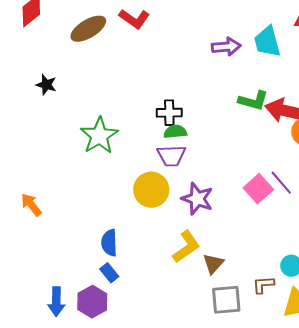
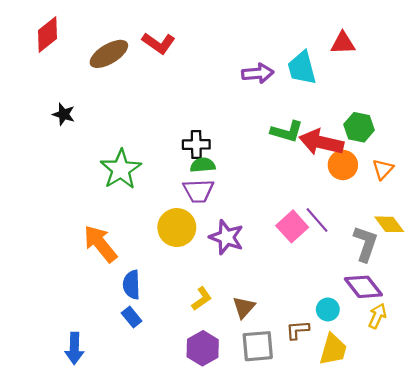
orange arrow: (31, 205) -> (100, 244), moved, size x1.5
yellow L-shape: (186, 247) -> (202, 299), moved, size x0.7
purple hexagon: (92, 302) -> (203, 348), moved

